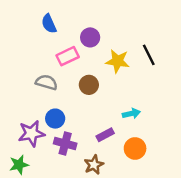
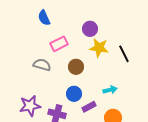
purple circle: (90, 37) -> (90, 29), moved
black line: (149, 55) -> (124, 54), moved
blue circle: (55, 119) -> (74, 94), moved

